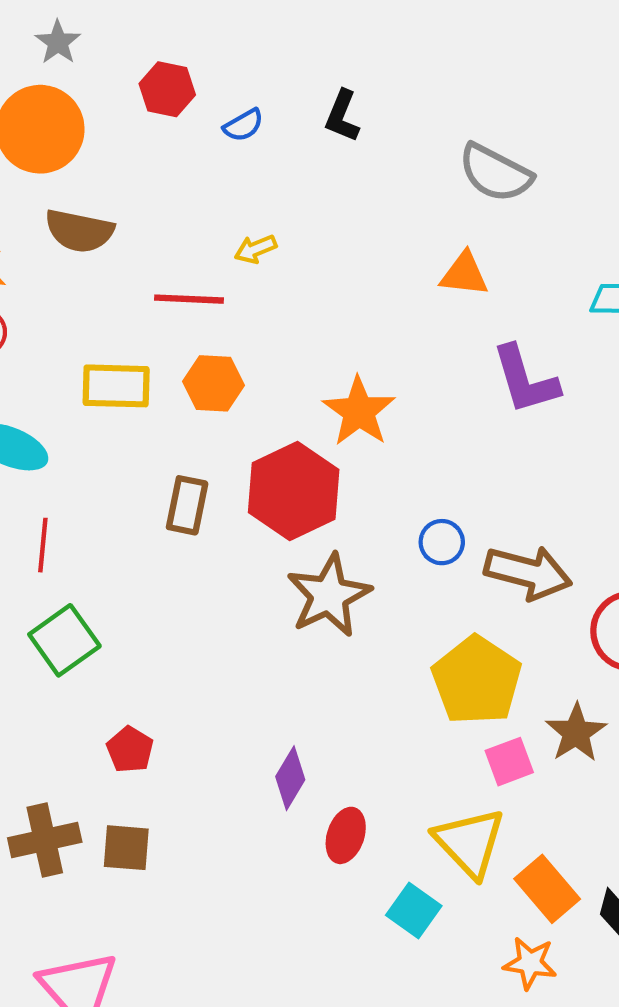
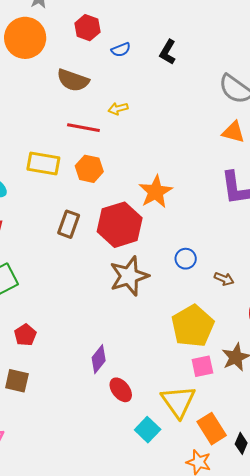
brown semicircle: (79, 231) -> (73, 80), moved
orange triangle: (464, 274) -> (233, 132), moved
brown arrow: (528, 573) -> (224, 279), size x0.5
red ellipse: (346, 835) -> (121, 390), turned -65

